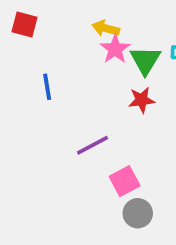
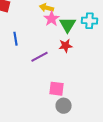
purple line: (92, 145) -> (40, 57), moved
pink square: (125, 181) -> (57, 89), turned 35

